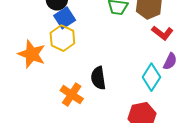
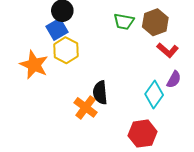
blue square: (65, 18) -> (57, 29), moved
orange cross: (72, 95) -> (86, 107), moved

